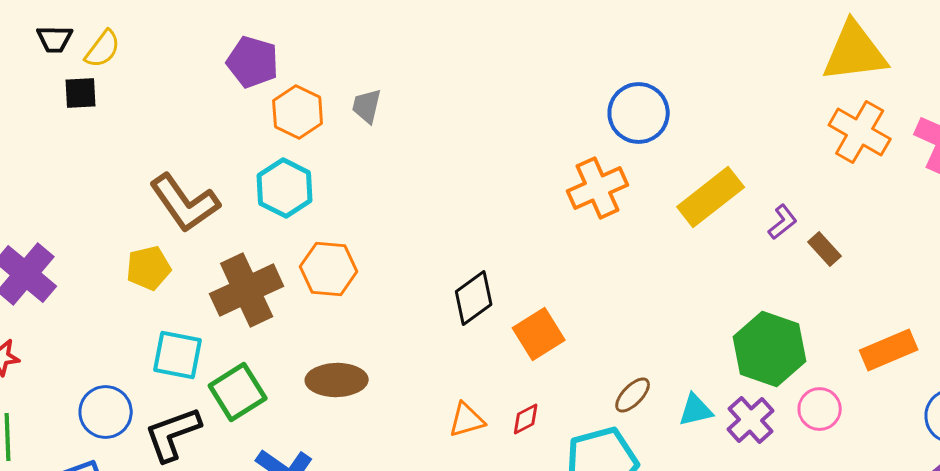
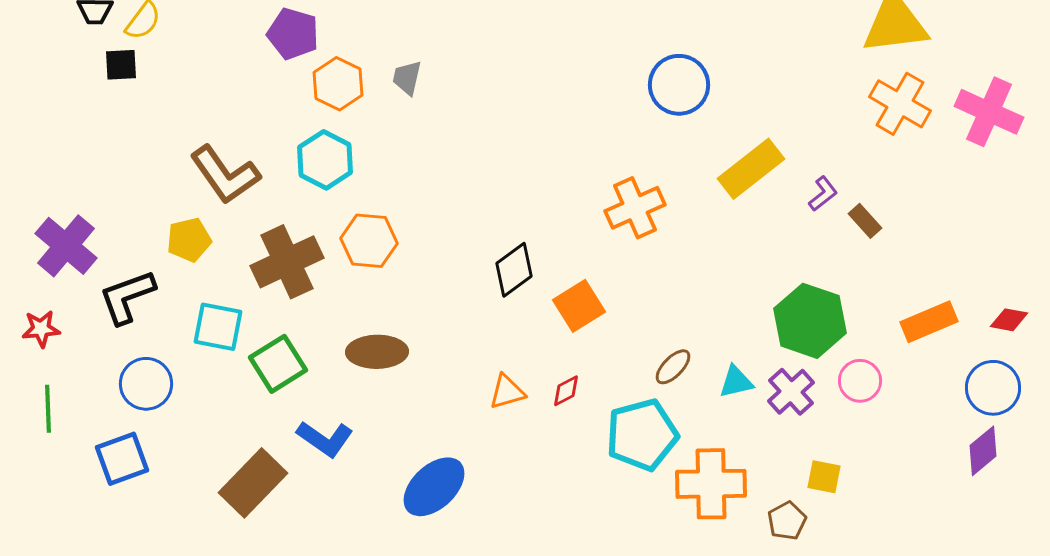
orange cross: (598, 188) -> (635, 208), moved
black L-shape: (173, 434) -> (127, 297), moved

